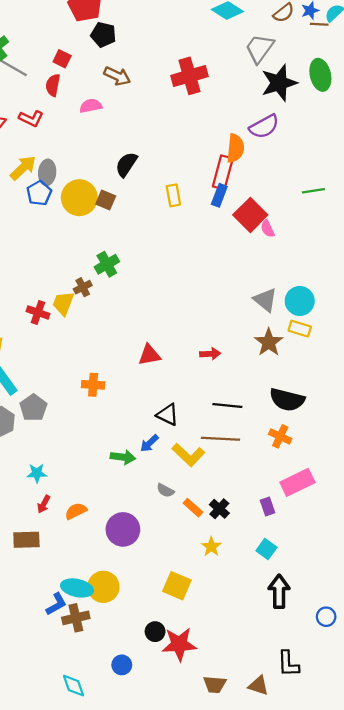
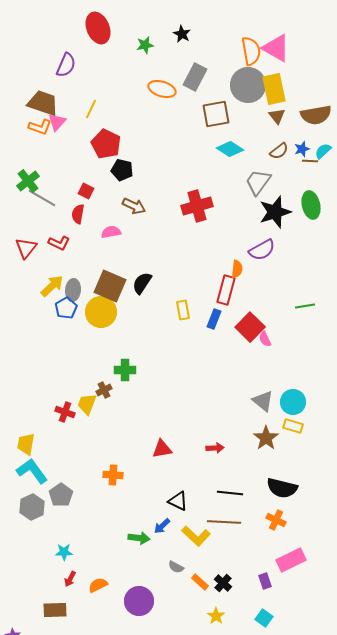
orange semicircle: (235, 148) -> (237, 269), size x0.7
blue rectangle: (219, 195) -> (214, 319), moved
brown square: (106, 200) -> (110, 286), moved, size x1.8
green cross: (107, 264) -> (125, 370), turned 30

